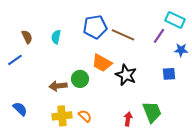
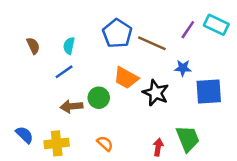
blue pentagon: (95, 27) -> (117, 33), turned -30
purple line: (159, 36) -> (188, 30), moved
blue star: (181, 50) -> (183, 68), moved
blue line: (15, 60) -> (64, 72), moved
blue square: (169, 74) -> (209, 92), size x1.6
yellow cross: (62, 116) -> (57, 143), moved

